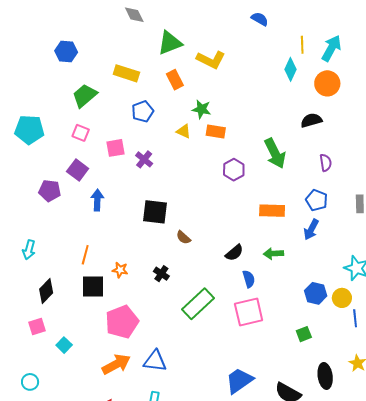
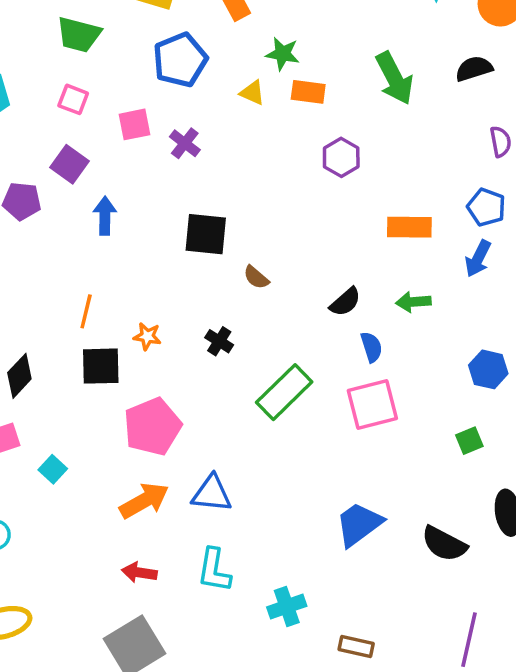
green trapezoid: (85, 96) -> (79, 35), turned -124
blue pentagon: (143, 111) -> (180, 60), size x1.4
green arrow: (275, 153) -> (394, 78), moved

